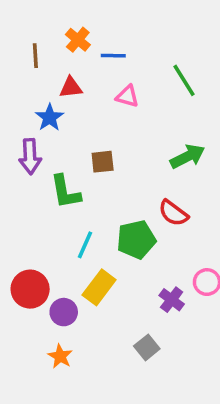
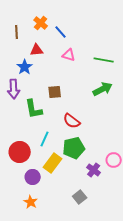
blue line: (113, 56) -> (61, 32), turned 48
green line: (184, 80) -> (104, 60), moved, turned -48
red semicircle: (173, 213) -> (72, 121), moved
green pentagon: (136, 240) -> (74, 148), moved
red circle: (30, 289) -> (20, 152), moved

